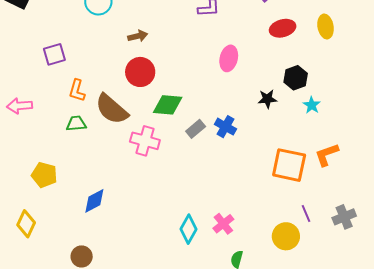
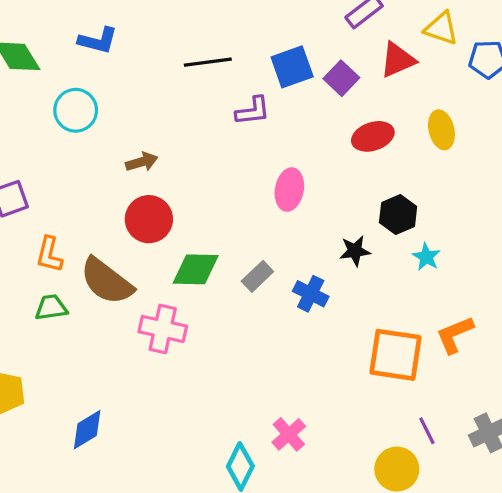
blue cross: (225, 127) -> (311, 294), moved
gray rectangle: (196, 129) -> (257, 276), moved
pink cross: (223, 224) -> (289, 434), moved

